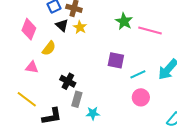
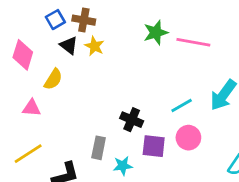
green star: (124, 21) -> (156, 33), turned 30
purple square: (116, 60) -> (154, 146), moved
black cross: (68, 81) -> (132, 120), moved
yellow line: (27, 99) -> (28, 154), turned -65

